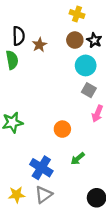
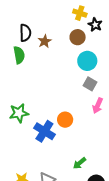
black star: (94, 40) -> (95, 25), moved
green arrow: (78, 159) -> (79, 163), moved
blue cross: (41, 168) -> (44, 131), moved

